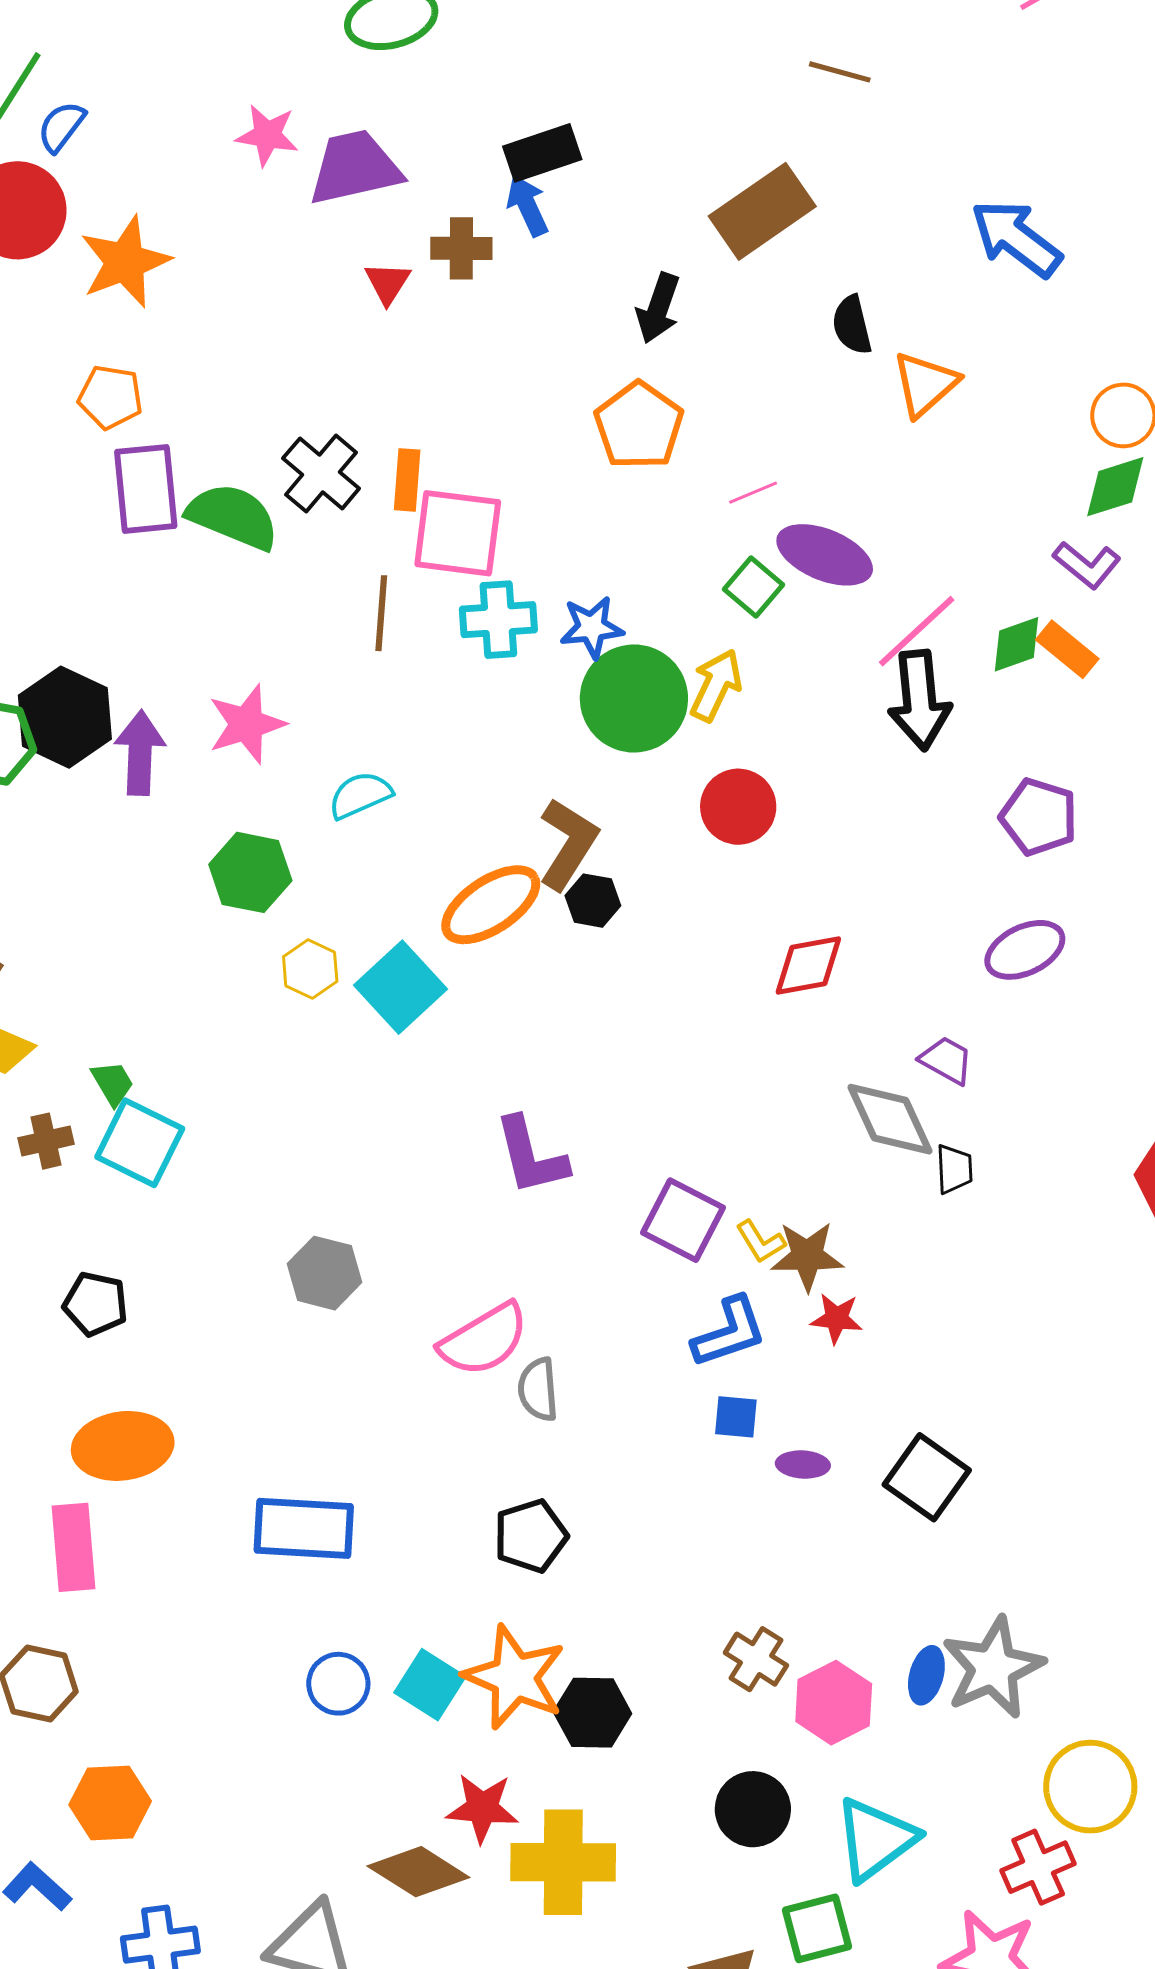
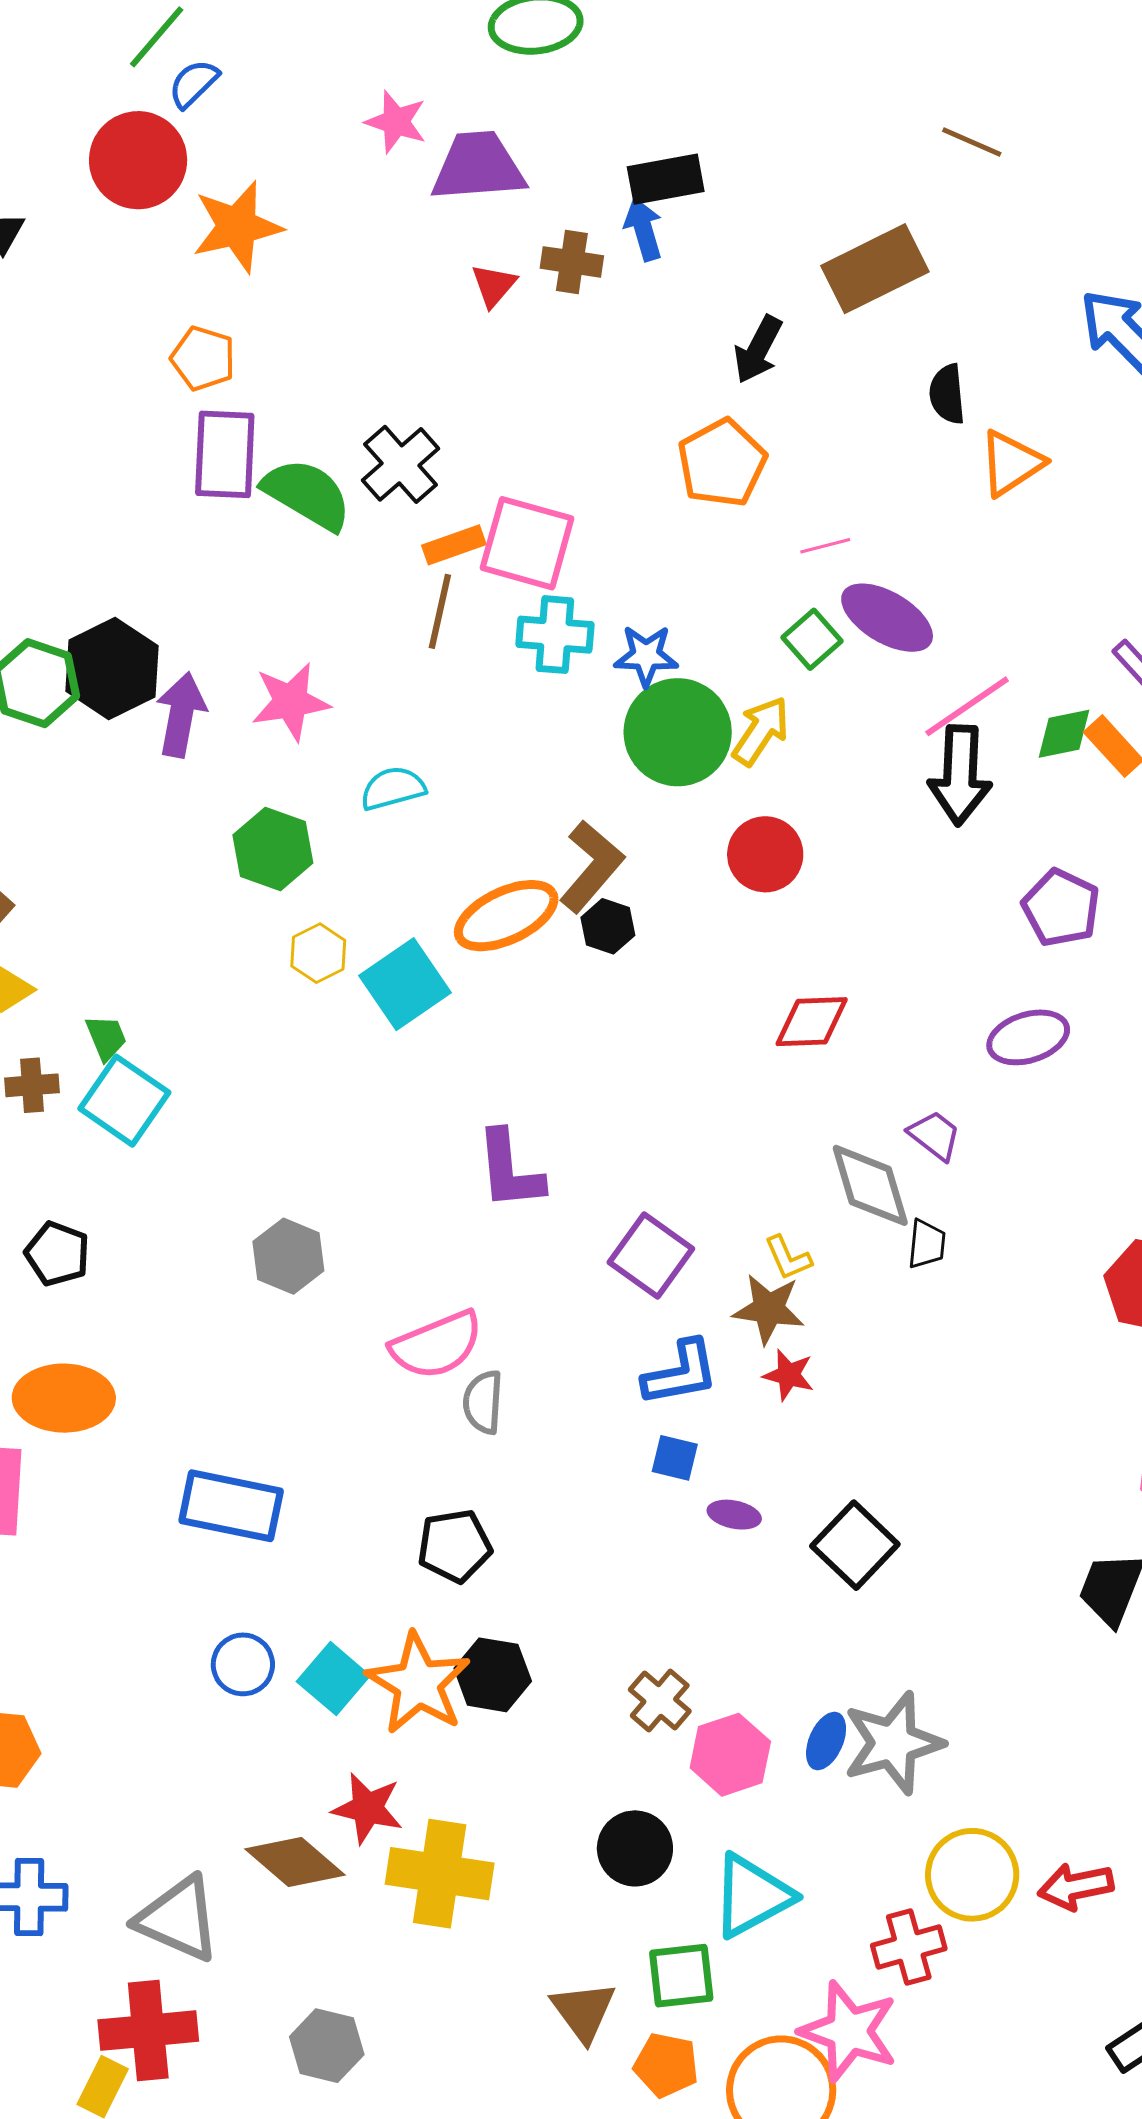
orange rectangle: (407, 480) -> (454, 545), moved, turned 58
yellow L-shape: (761, 1242) -> (788, 1258), moved
black hexagon: (592, 1713) -> (493, 1675), moved

